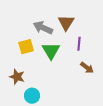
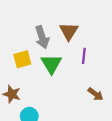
gray arrow: (43, 28) -> (42, 37), turned -132
brown arrow: (87, 68) -> (96, 94), moved

